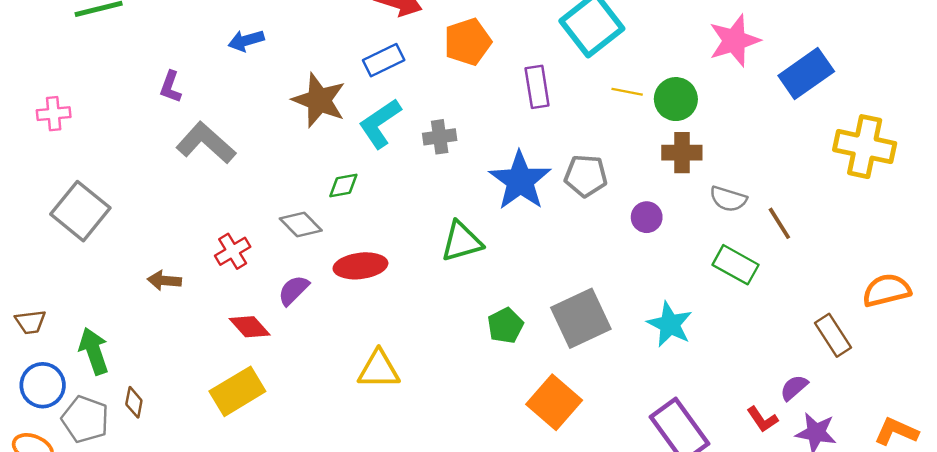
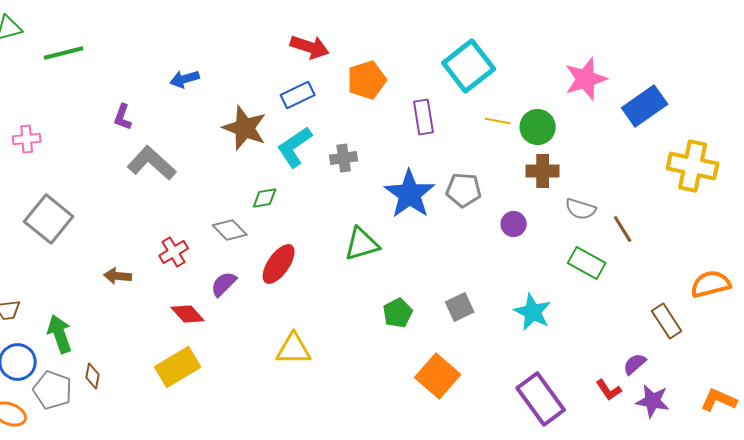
red ellipse: (360, 266) -> (279, 264), turned -48
gray square: (581, 318) -> (460, 307), size x0.6

